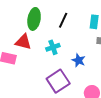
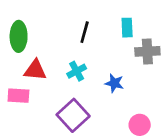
green ellipse: (34, 19) -> (19, 36), moved
purple square: (58, 81) -> (73, 115), moved

